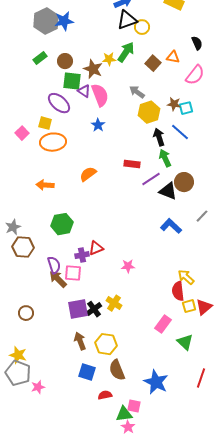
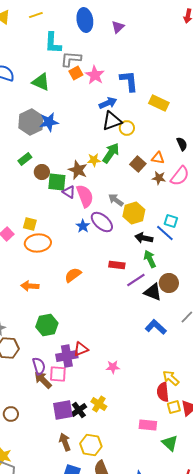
brown circle: (65, 61) -> (42, 172), moved
gray arrow: (137, 92) -> (116, 200), moved
purple ellipse: (59, 103) -> (102, 222), moved
brown star: (174, 104) -> (159, 178), moved
cyan square: (186, 108) -> (171, 221), moved, turned 32
black arrow: (159, 137) -> (144, 238), turned -60
purple cross: (82, 255) -> (67, 356), size x1.5
pink rectangle: (163, 324) -> (148, 425), turned 60

